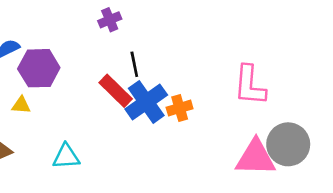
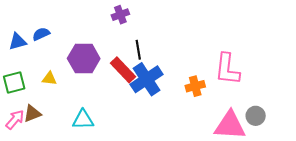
purple hexagon: (39, 68) -> (84, 59), moved
orange cross: (180, 108) -> (195, 86), moved
gray circle: (288, 144) -> (256, 116), size x0.6

